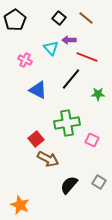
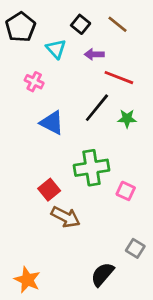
cyan triangle: (51, 48) -> (56, 49), moved
green star: (98, 94) -> (127, 119), moved
black semicircle: (69, 185) -> (102, 274), moved

